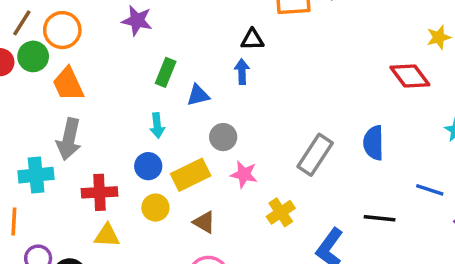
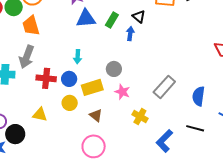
black triangle: (252, 40) -> (139, 16), turned 32
green rectangle: (166, 72) -> (112, 20), moved
blue triangle: (198, 95) -> (86, 19), moved, size x1.5
blue semicircle: (374, 143) -> (198, 96), moved
red cross: (100, 192) -> (46, 78), moved
yellow cross: (281, 212) -> (140, 116), turned -35

